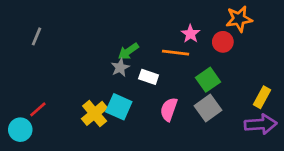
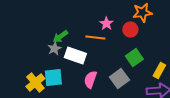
white rectangle: (149, 77) -> (75, 56), size x1.5
green square: (208, 80) -> (134, 58), moved
cyan square: (119, 107) -> (53, 78), turned -30

